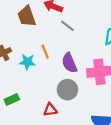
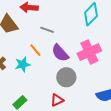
gray line: (67, 26) -> (47, 30), moved

